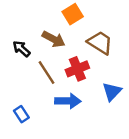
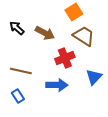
orange square: (73, 14) -> (74, 12), moved
black arrow: (21, 49) -> (17, 28), moved
brown line: (46, 72) -> (21, 71), moved, turned -45

